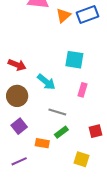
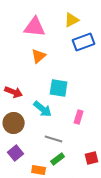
orange triangle: (63, 15) -> (39, 56), moved
cyan square: (74, 60) -> (59, 88), moved

